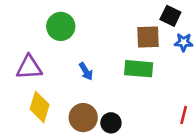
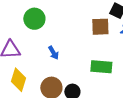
green rectangle: (139, 69) -> (101, 67), moved

